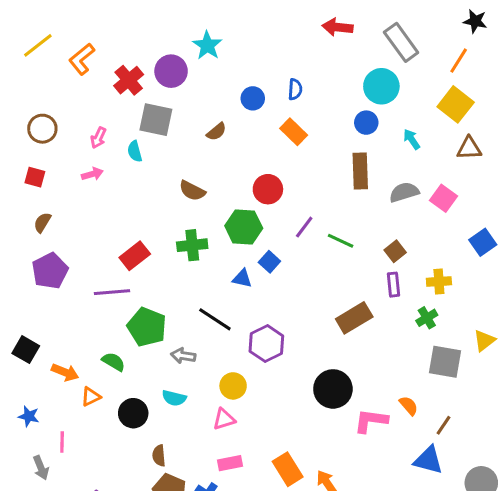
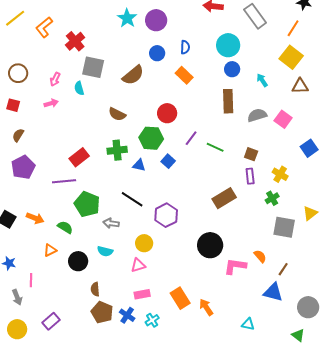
purple circle: (171, 71) -> (156, 20), moved
cyan circle: (381, 86) -> (228, 45), moved
brown semicircle: (216, 132) -> (133, 75), size x1.6
brown square: (395, 251) -> (251, 154), turned -32
blue triangle: (242, 278) -> (139, 165), moved
yellow cross: (439, 282) -> (280, 174), turned 35
orange arrow: (65, 372) -> (35, 218), moved

